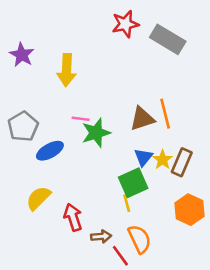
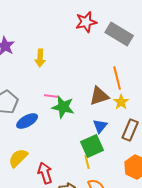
yellow arrow: (67, 70) -> (40, 58), size x0.7
orange line: (165, 114) -> (117, 78), moved
green star: (96, 133) -> (63, 107), turned 30
yellow star: (163, 160) -> (121, 102), moved

